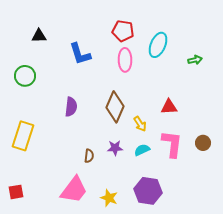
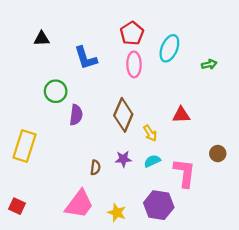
red pentagon: (123, 31) -> (132, 33), turned 30
green circle: (25, 76) -> (56, 91), moved
pink L-shape: (172, 144) -> (184, 173), moved
red square: (16, 192) -> (17, 206), turned 35

